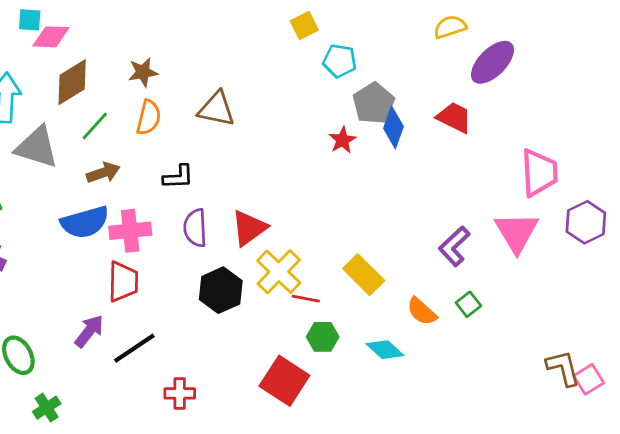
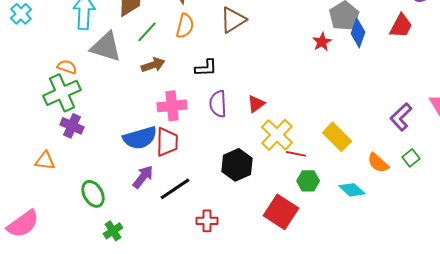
brown triangle: (217, 109) -> (233, 20), turned -44
red trapezoid: (454, 117) -> (401, 26), turned 92
blue semicircle: (85, 222) -> (140, 138), moved
red triangle: (249, 228) -> (256, 104), size x0.7
black hexagon: (221, 290) -> (237, 165), moved

